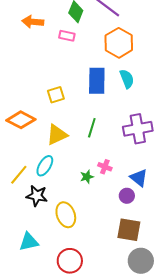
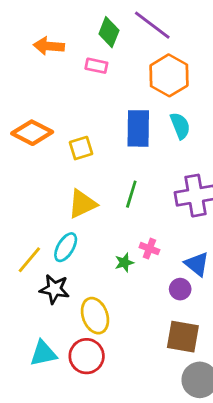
orange diamond: (21, 120) -> (32, 133), moved
red circle: (70, 261) -> (87, 356), moved

